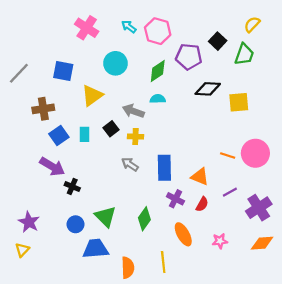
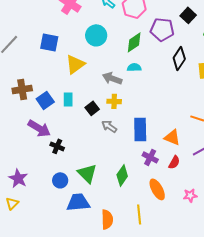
black diamond: (208, 89) -> (179, 58), turned -60
brown cross: (43, 109) -> (22, 89), moved
black square: (111, 129) -> (92, 108), moved

